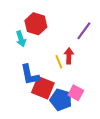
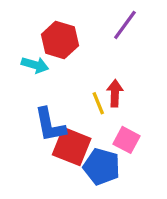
purple line: (84, 31) -> (125, 25), moved
cyan arrow: (21, 39) -> (35, 65), turned -56
pink square: (76, 93) -> (127, 140), moved

